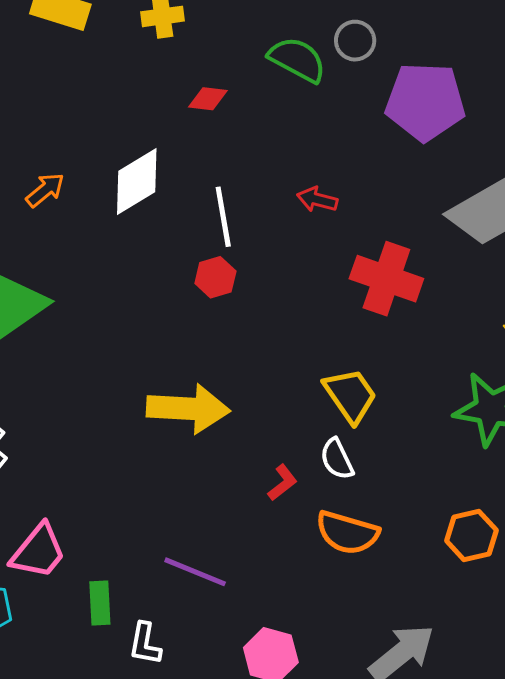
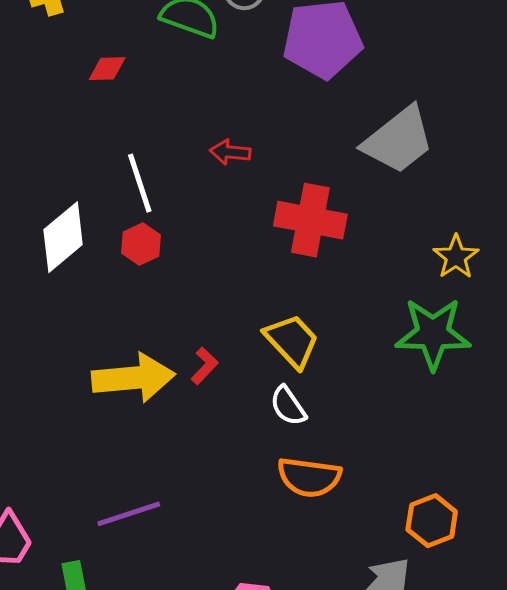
white diamond: (137, 181) -> (63, 237), moved
red L-shape: (282, 483) -> (205, 366), moved
orange hexagon: (471, 536) -> (432, 521), moved
purple line: (195, 572) -> (129, 514), moved, turned -32

